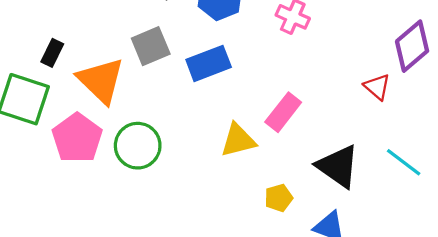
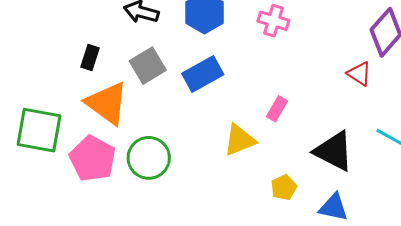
black rectangle: (52, 53) -> (90, 58), moved
pink rectangle: (283, 112) -> (277, 109), size x0.7

